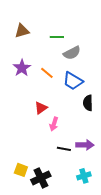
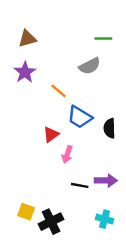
green line: (57, 37) -> (103, 39), moved
purple star: (22, 68) -> (25, 72), moved
blue trapezoid: (73, 81) -> (80, 117), moved
cyan cross: (84, 176) -> (105, 219), turned 32

